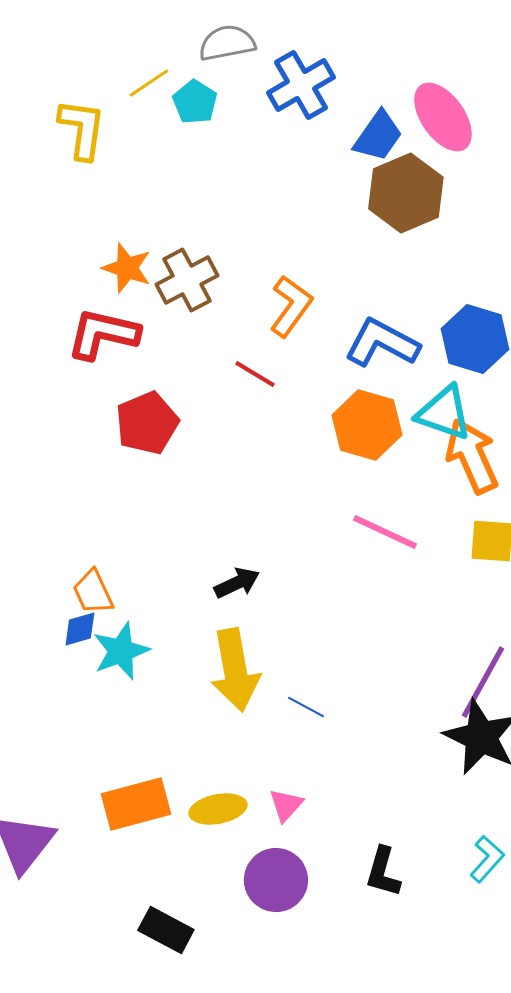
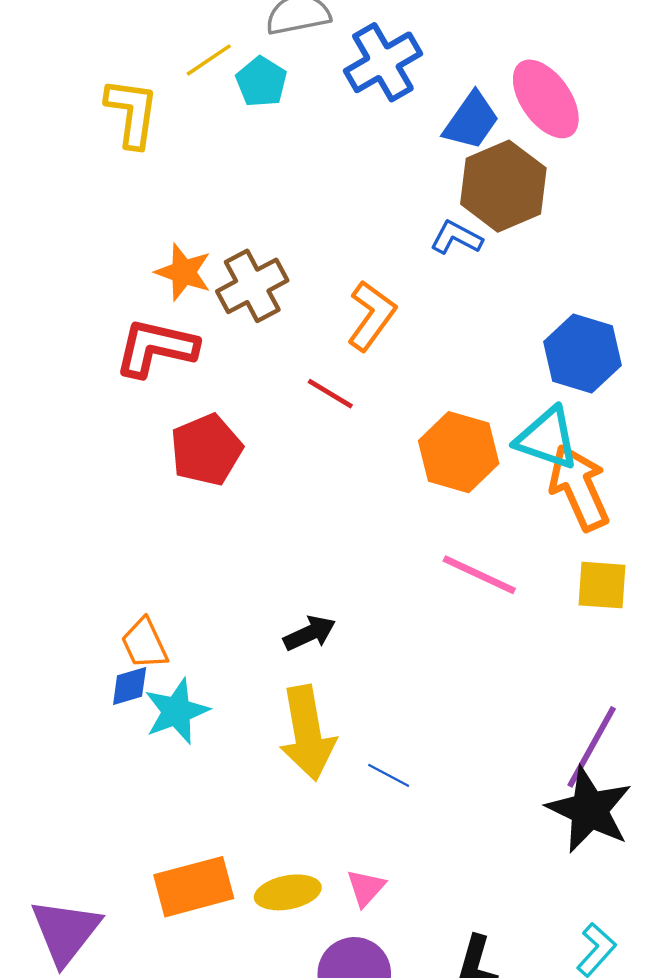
blue L-shape: (382, 343) -> (456, 238), moved, size x0.6

